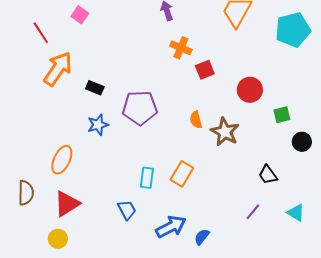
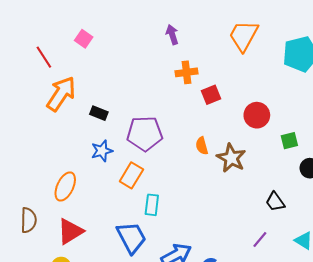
orange cross: (181, 48) -> (186, 72), turned -30
orange rectangle: (182, 174) -> (131, 175), moved
blue trapezoid: (127, 210) -> (131, 237), size x1.6

